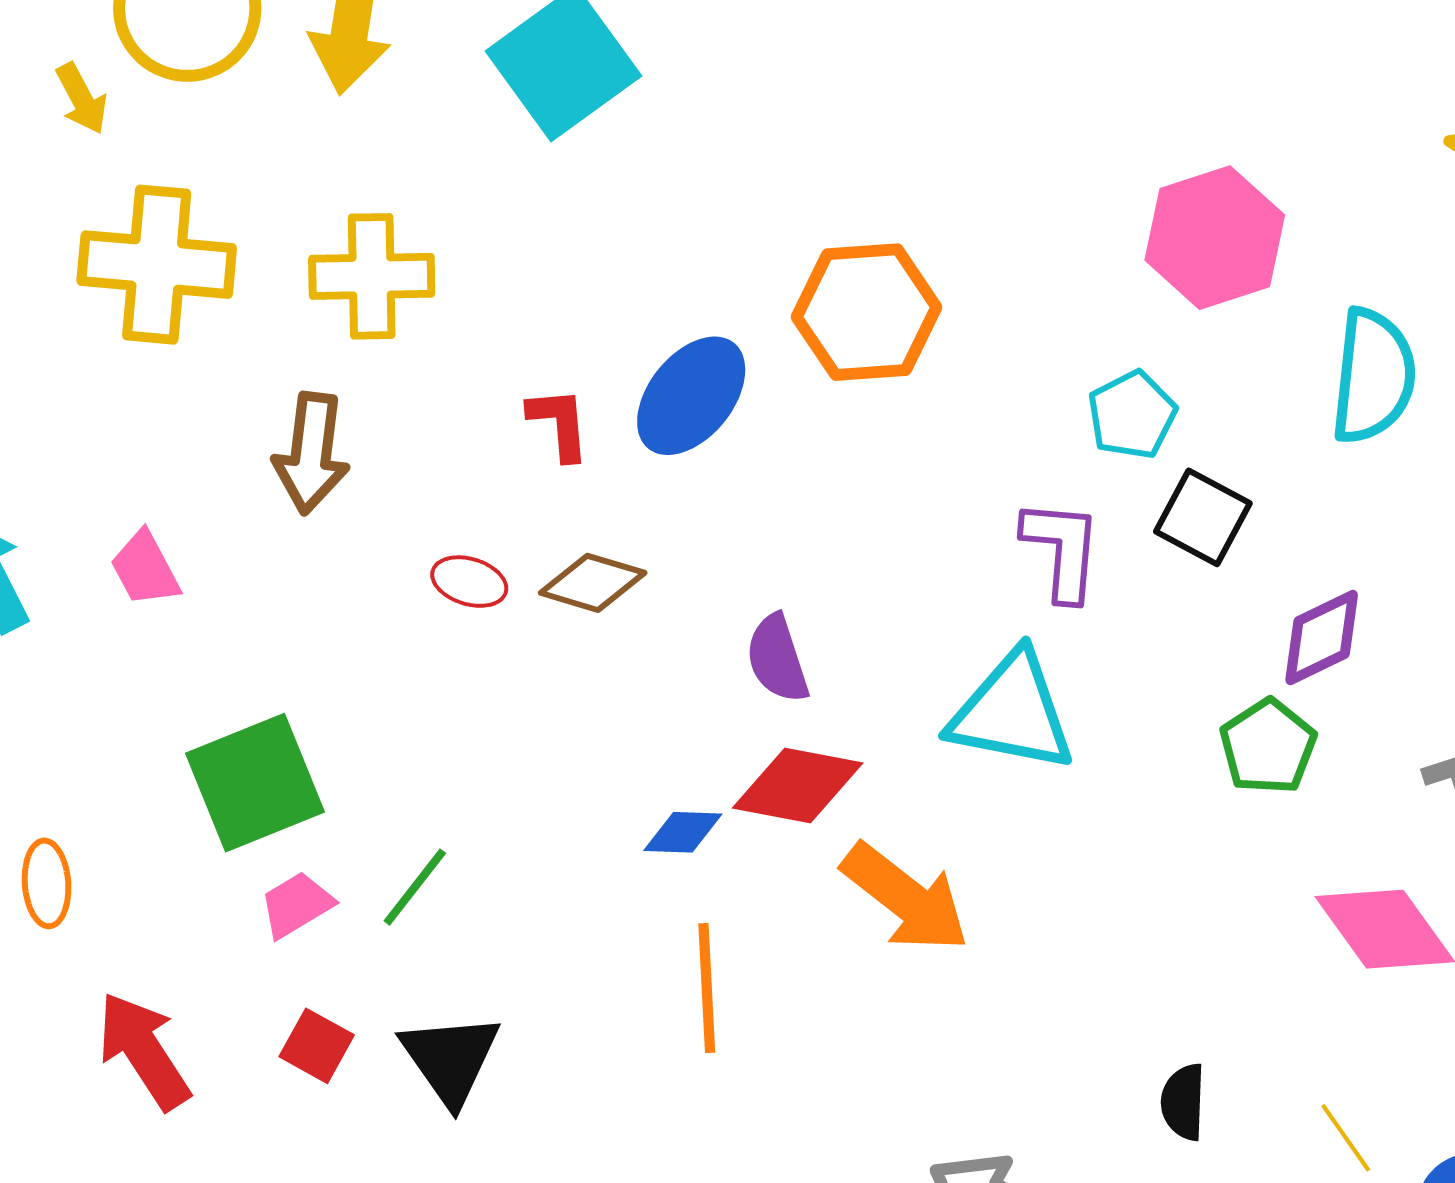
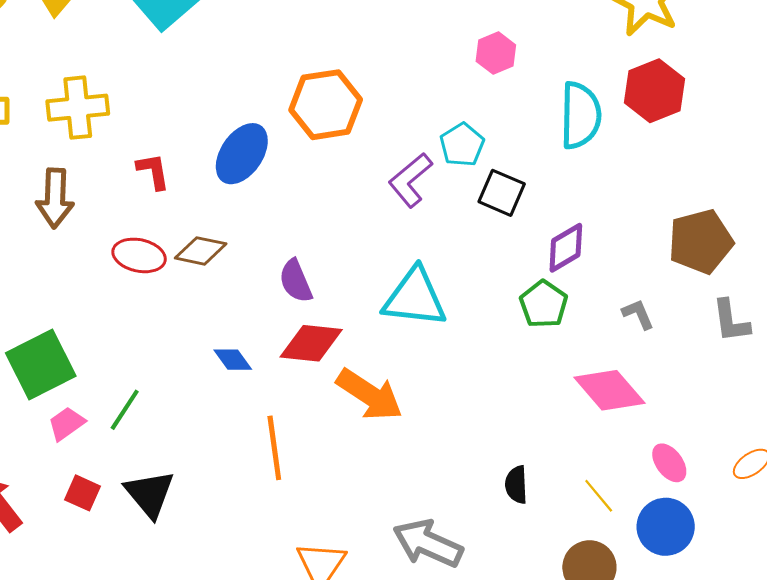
pink hexagon: (1215, 238) -> (496, 53), size x0.6
red L-shape: (559, 424) -> (153, 171), moved
purple L-shape: (1062, 550) -> (410, 180), moved, turned -130
red ellipse: (469, 582) -> (139, 255), size x1.4
blue diamond: (683, 832) -> (233, 360), moved, turned 57

